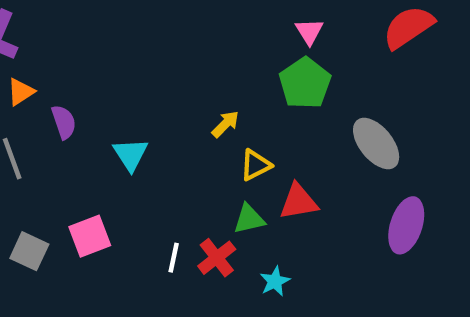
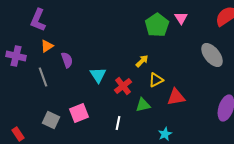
green pentagon: (305, 83) -> (157, 25), moved
gray ellipse: (376, 144) -> (212, 55), moved
green triangle: (249, 219) -> (143, 105), moved
red cross: (217, 258) -> (123, 86), moved

